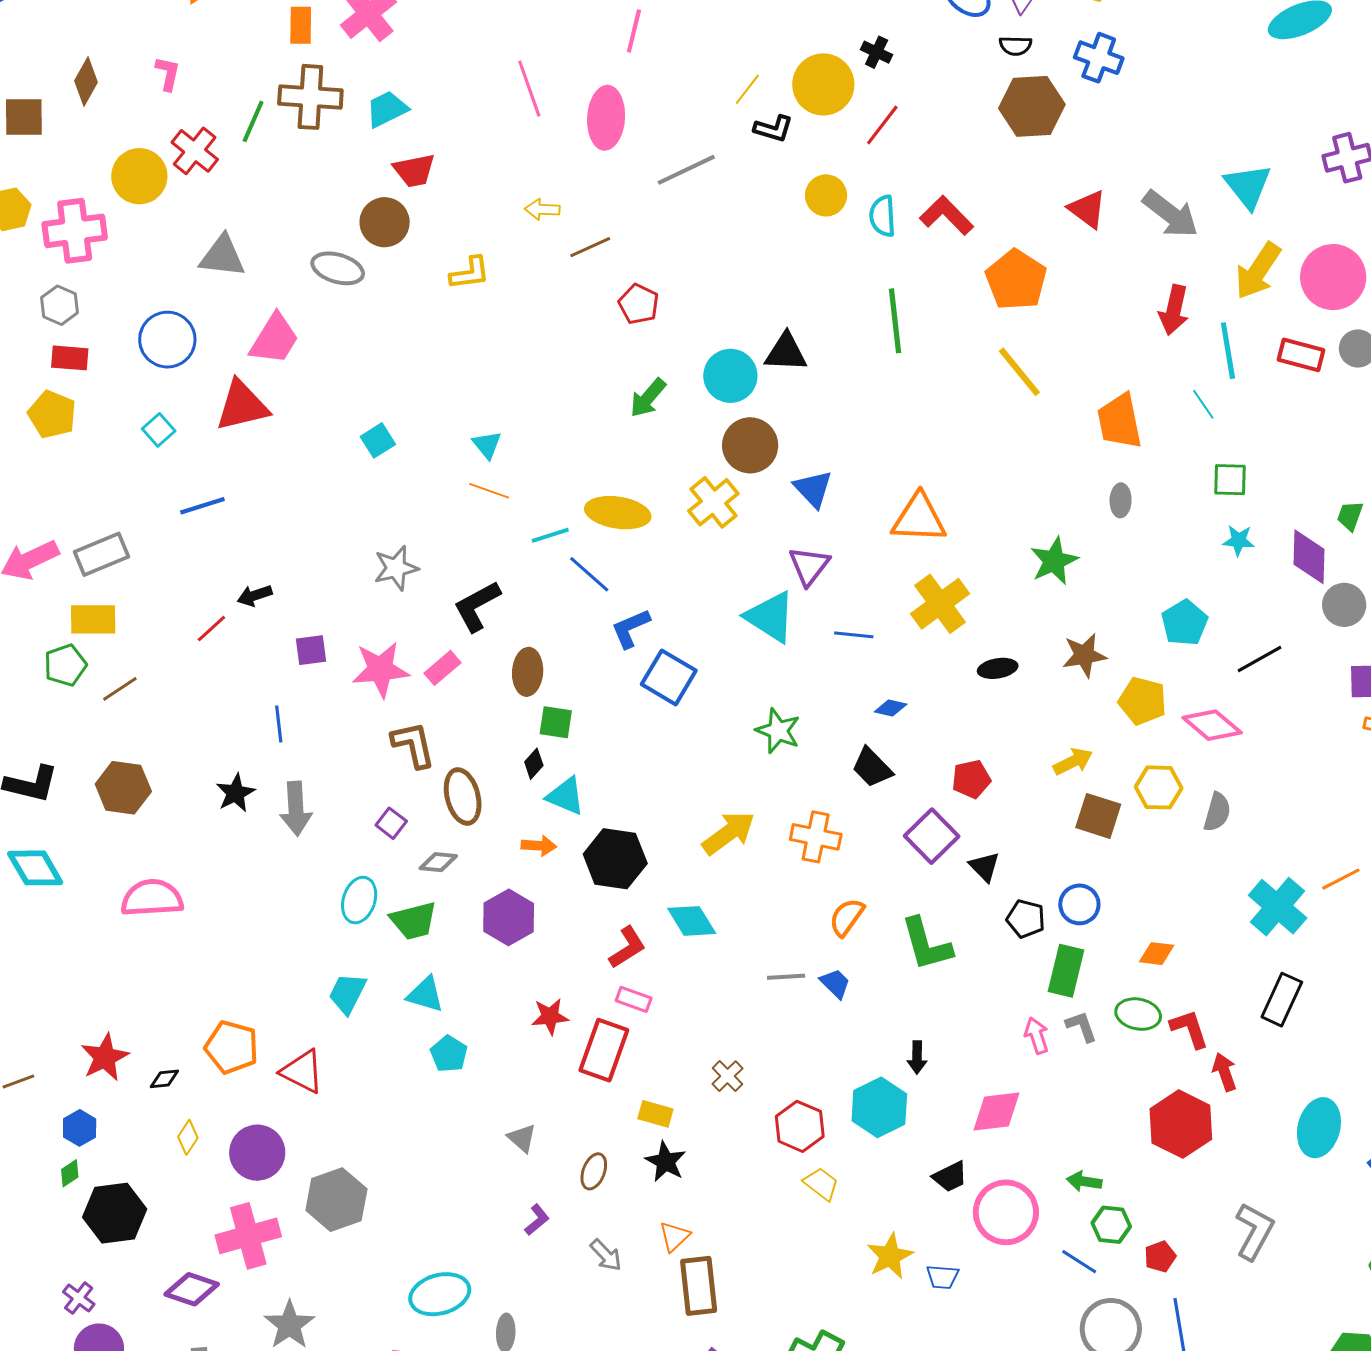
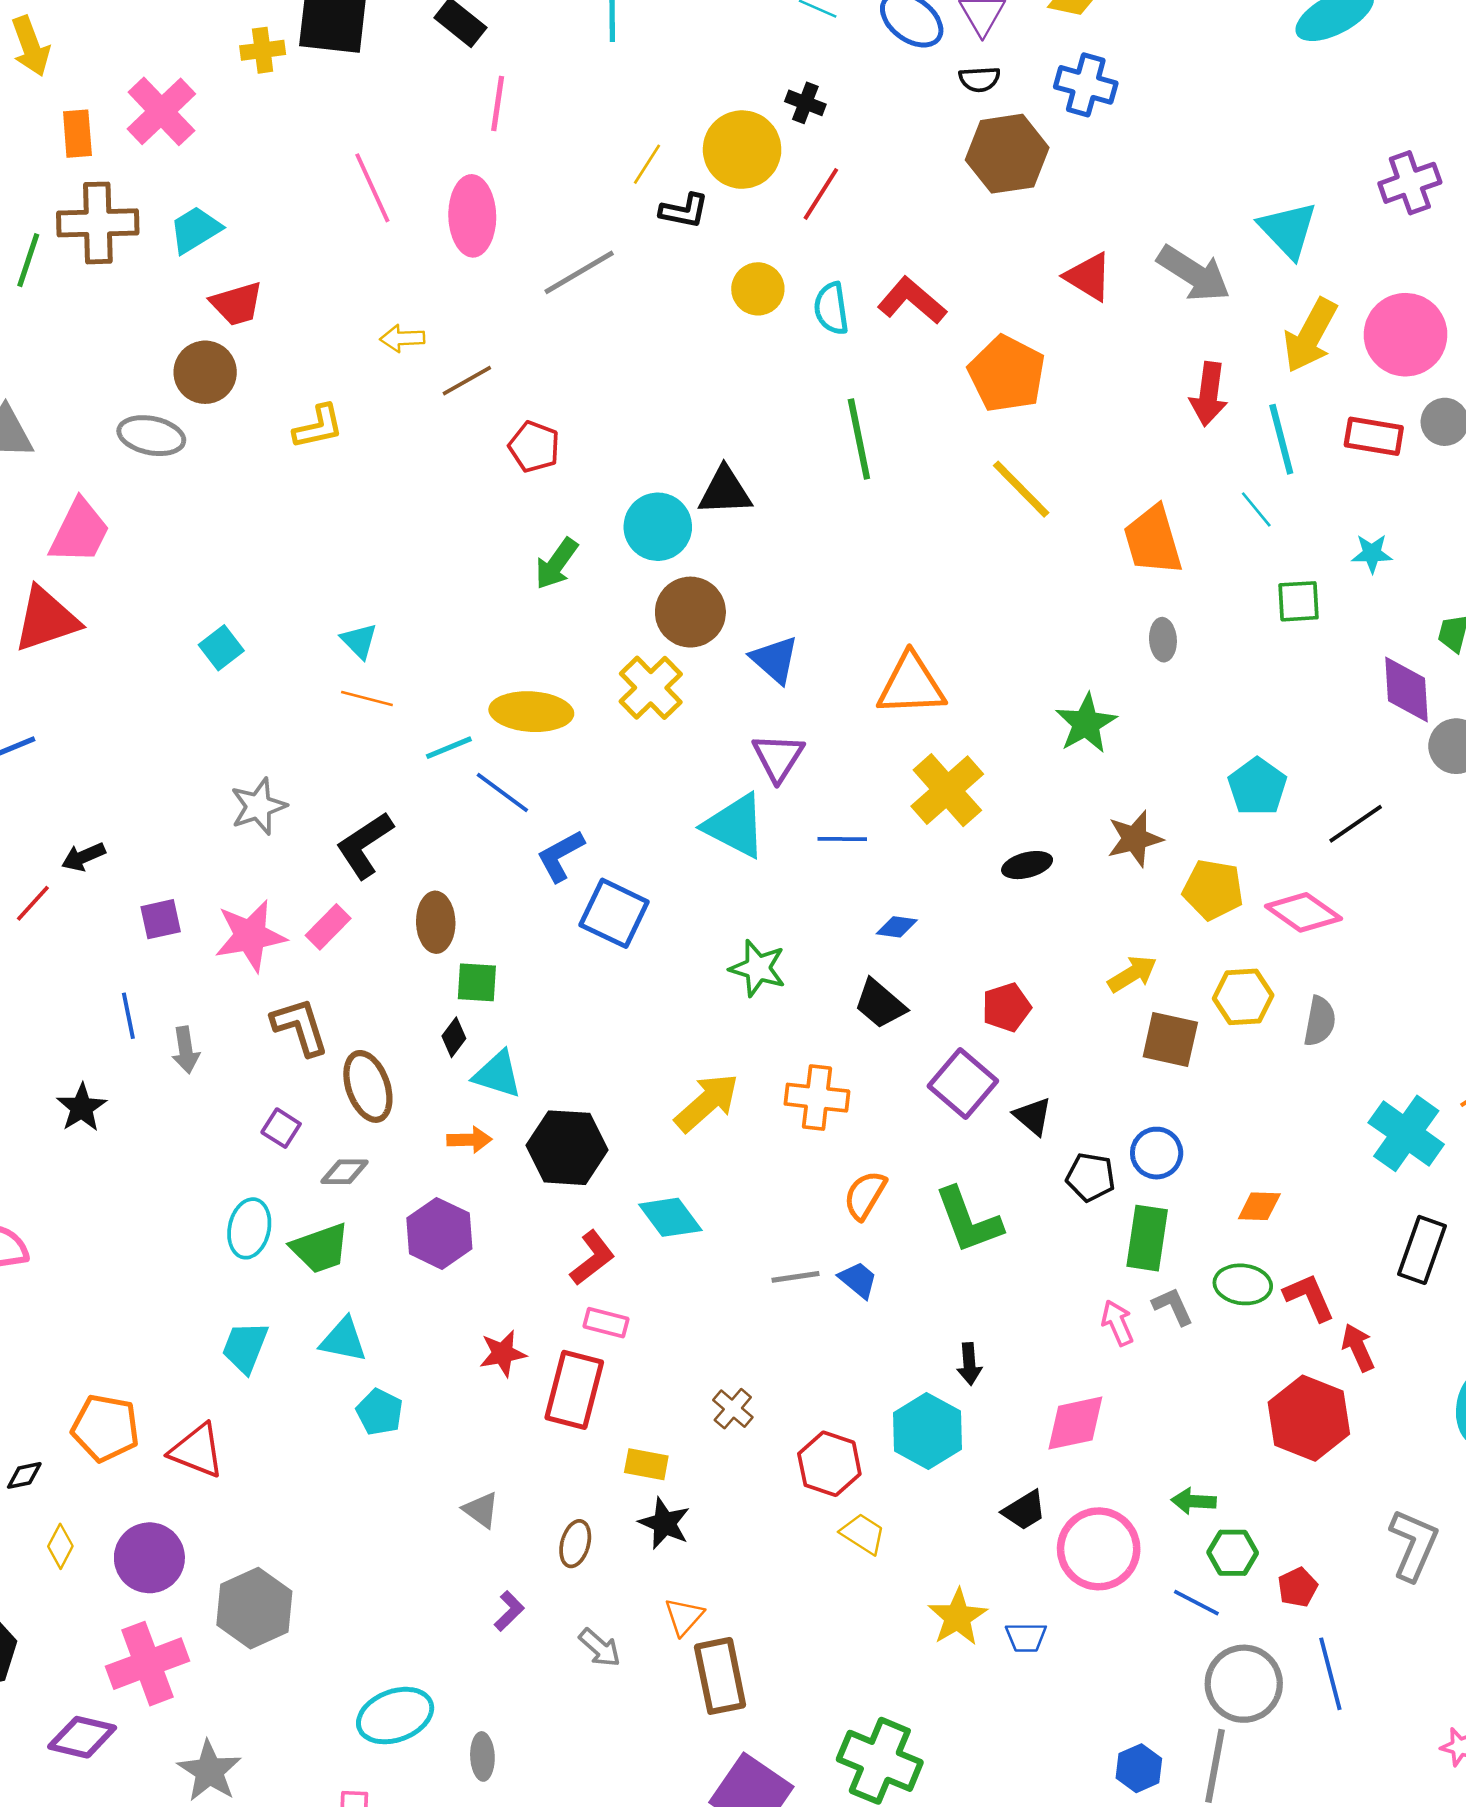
cyan star: (1239, 540) -> (1372, 554), moved
gray arrow: (296, 809) -> (186, 1050), moved, size x0.7

